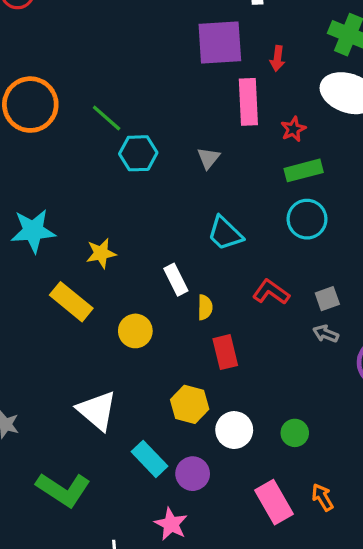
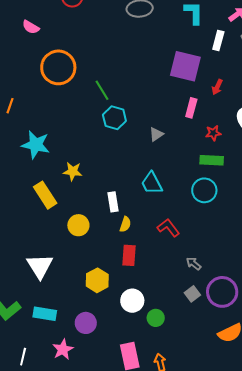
pink rectangle: (248, 102) -> (191, 108), size x0.7
gray square: (327, 299) -> (192, 294), moved, turned -35
white circle: (234, 430) -> (132, 301), moved
cyan rectangle: (149, 459) -> (45, 314), moved, turned -55

